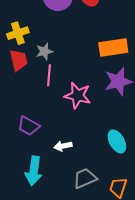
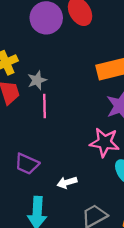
pink star: (78, 96) -> (105, 142), moved

